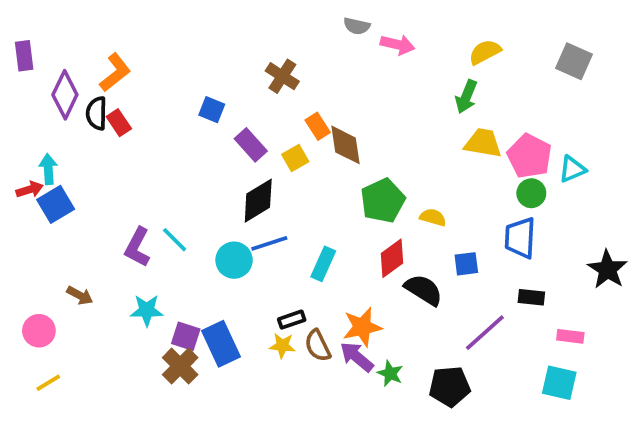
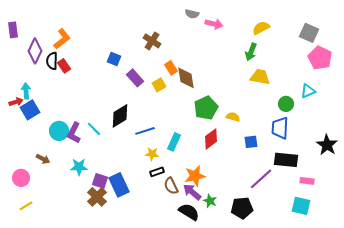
pink pentagon: (529, 156) -> (320, 58), moved
black diamond: (258, 201) -> (120, 116), moved
cyan circle: (234, 260) -> (59, 131), moved
black semicircle: (424, 290) -> (189, 212), moved
black rectangle: (531, 297) -> (286, 160), size x1.6
yellow star: (282, 346) -> (152, 154), moved

